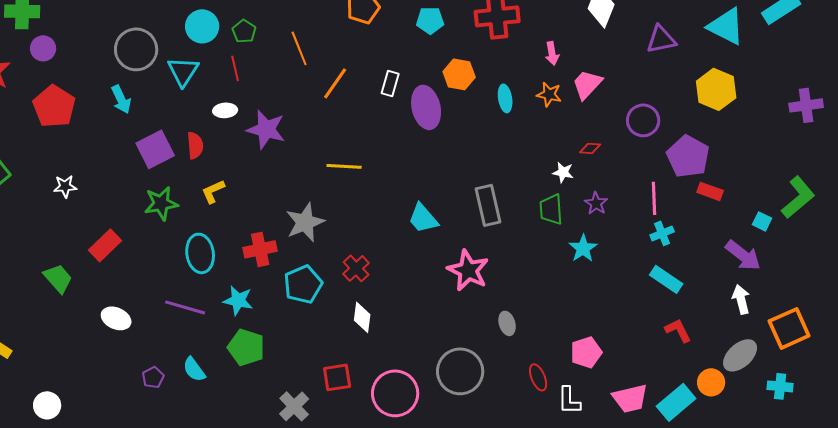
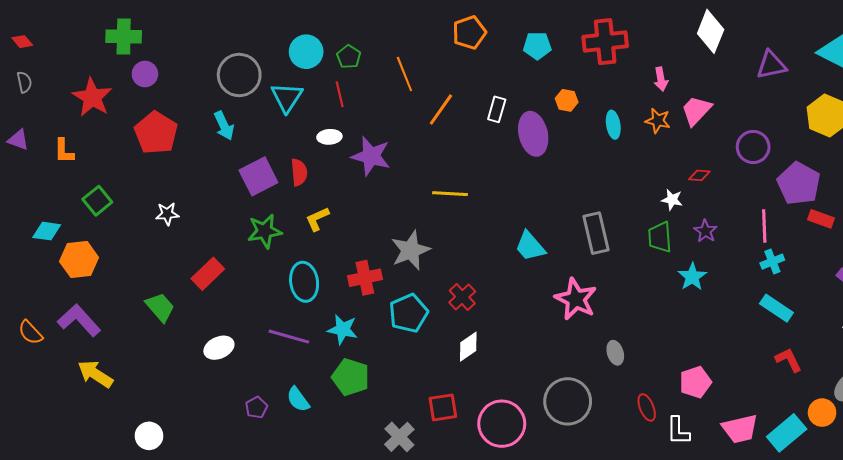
orange hexagon: (459, 74) -> (567, 100), size x0.7
white diamond: (362, 317) -> (468, 347), turned 48
white ellipse: (116, 318) -> (219, 348), turned -48

